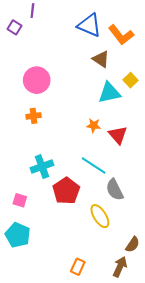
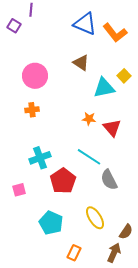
brown triangle: (101, 59) -> (81, 63), moved
pink square: (20, 200) -> (19, 190), turned -32
yellow ellipse: (100, 216) -> (95, 218), moved
cyan pentagon: (18, 235) -> (51, 223), moved

